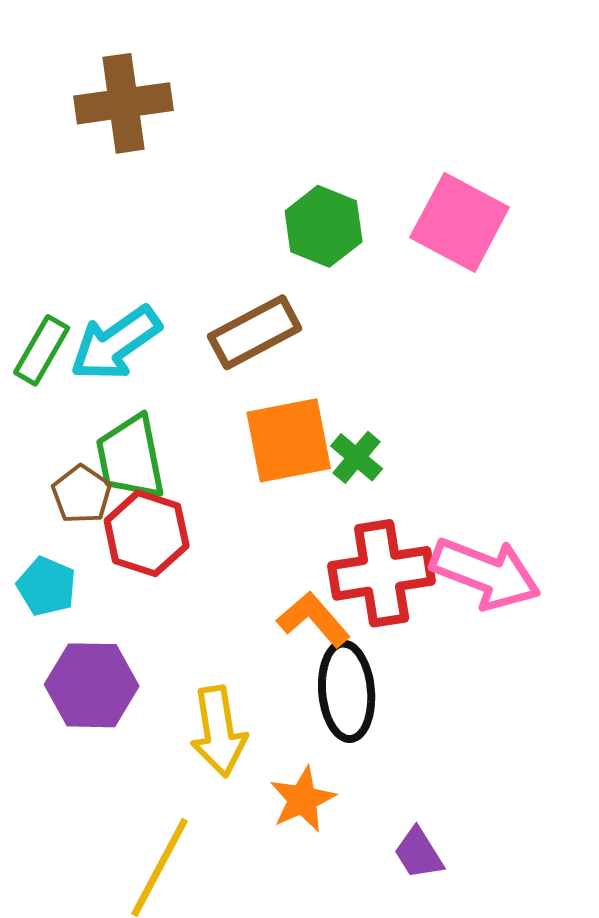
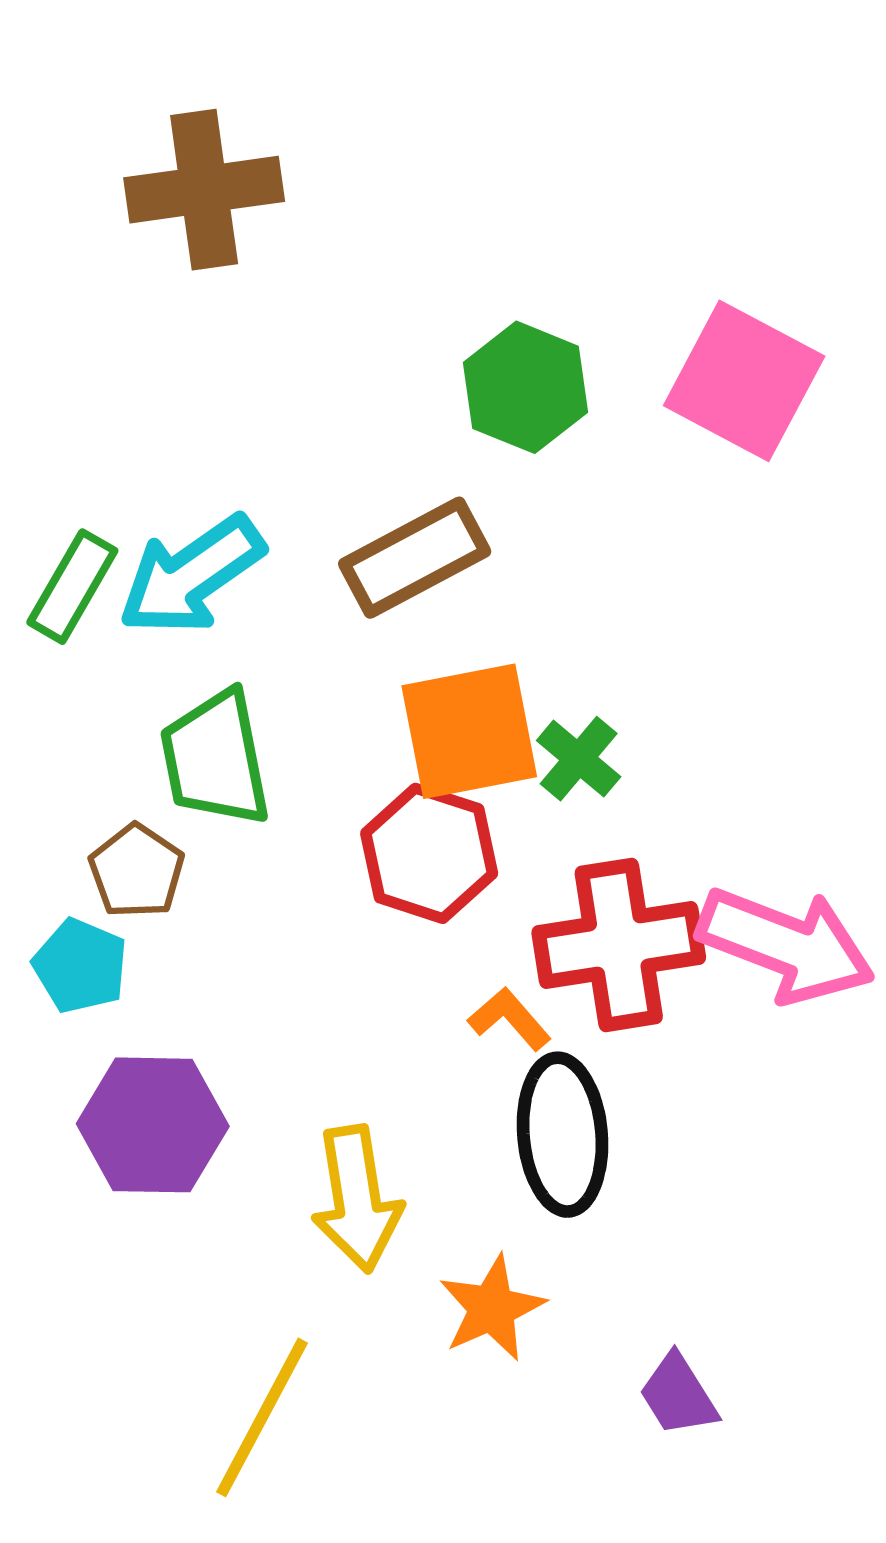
brown pentagon: (82, 494) -> (137, 871), moved
red hexagon: (147, 533) -> (429, 853), moved
orange L-shape: (314, 619) -> (509, 1019), size x0.7

